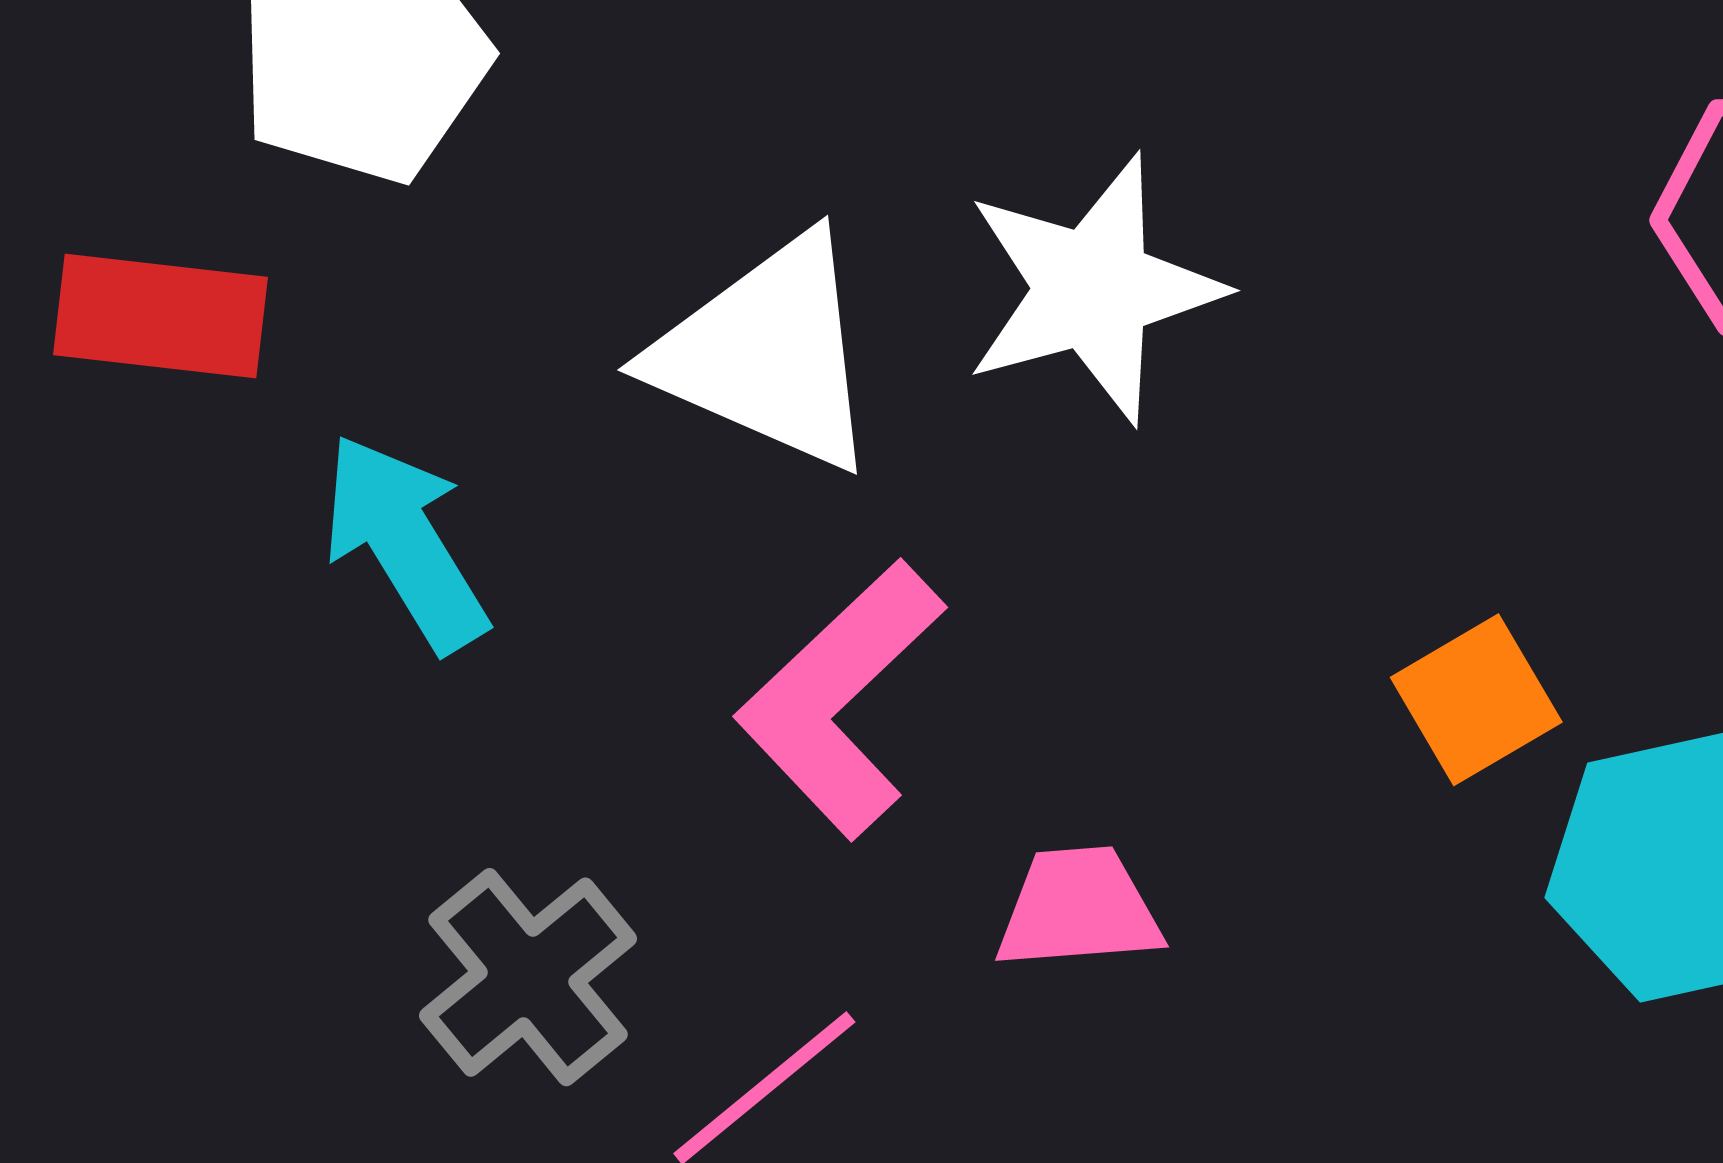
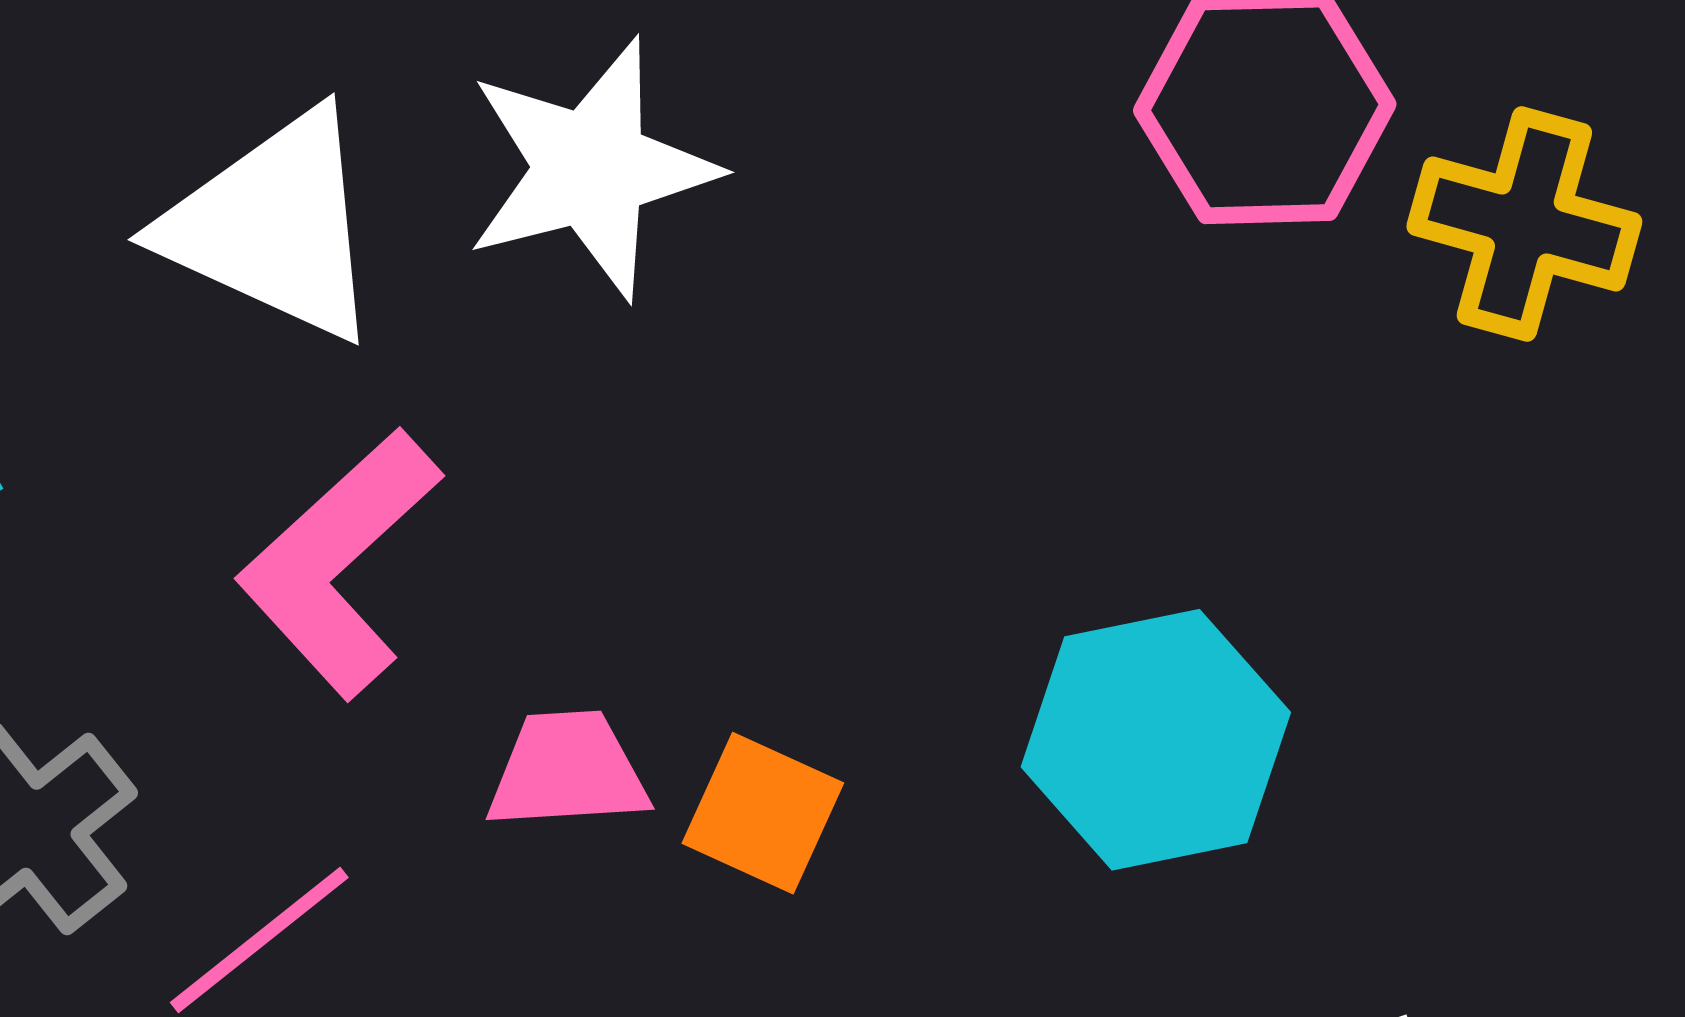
orange square: (1476, 700) -> (763, 813), moved, turned -36

